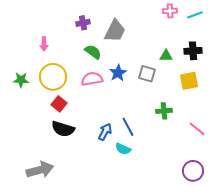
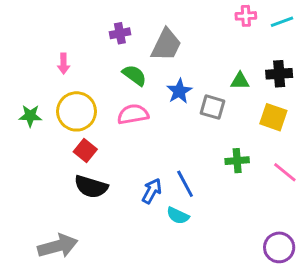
blue star: (118, 73) -> (179, 91), moved
yellow square: (189, 81) -> (273, 117), turned 30
pink line: (197, 129) -> (285, 172), moved

